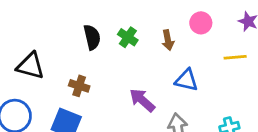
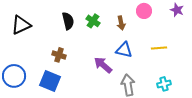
yellow line: (235, 57) -> (159, 48), moved
black triangle: (30, 66) -> (21, 25), moved, turned -40
blue triangle: (187, 80) -> (124, 50), moved

